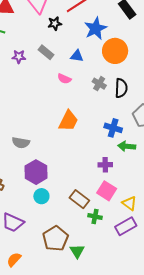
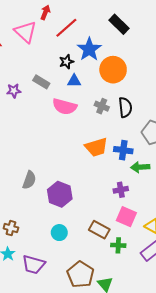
black star: (55, 23) -> (66, 62), moved
pink semicircle: (64, 79) -> (65, 107), size x1.6
orange trapezoid: (68, 121) -> (96, 147), moved, turned 55
gray semicircle: (21, 143) -> (29, 180), turned -72
purple hexagon: (36, 172) -> (60, 194), moved

